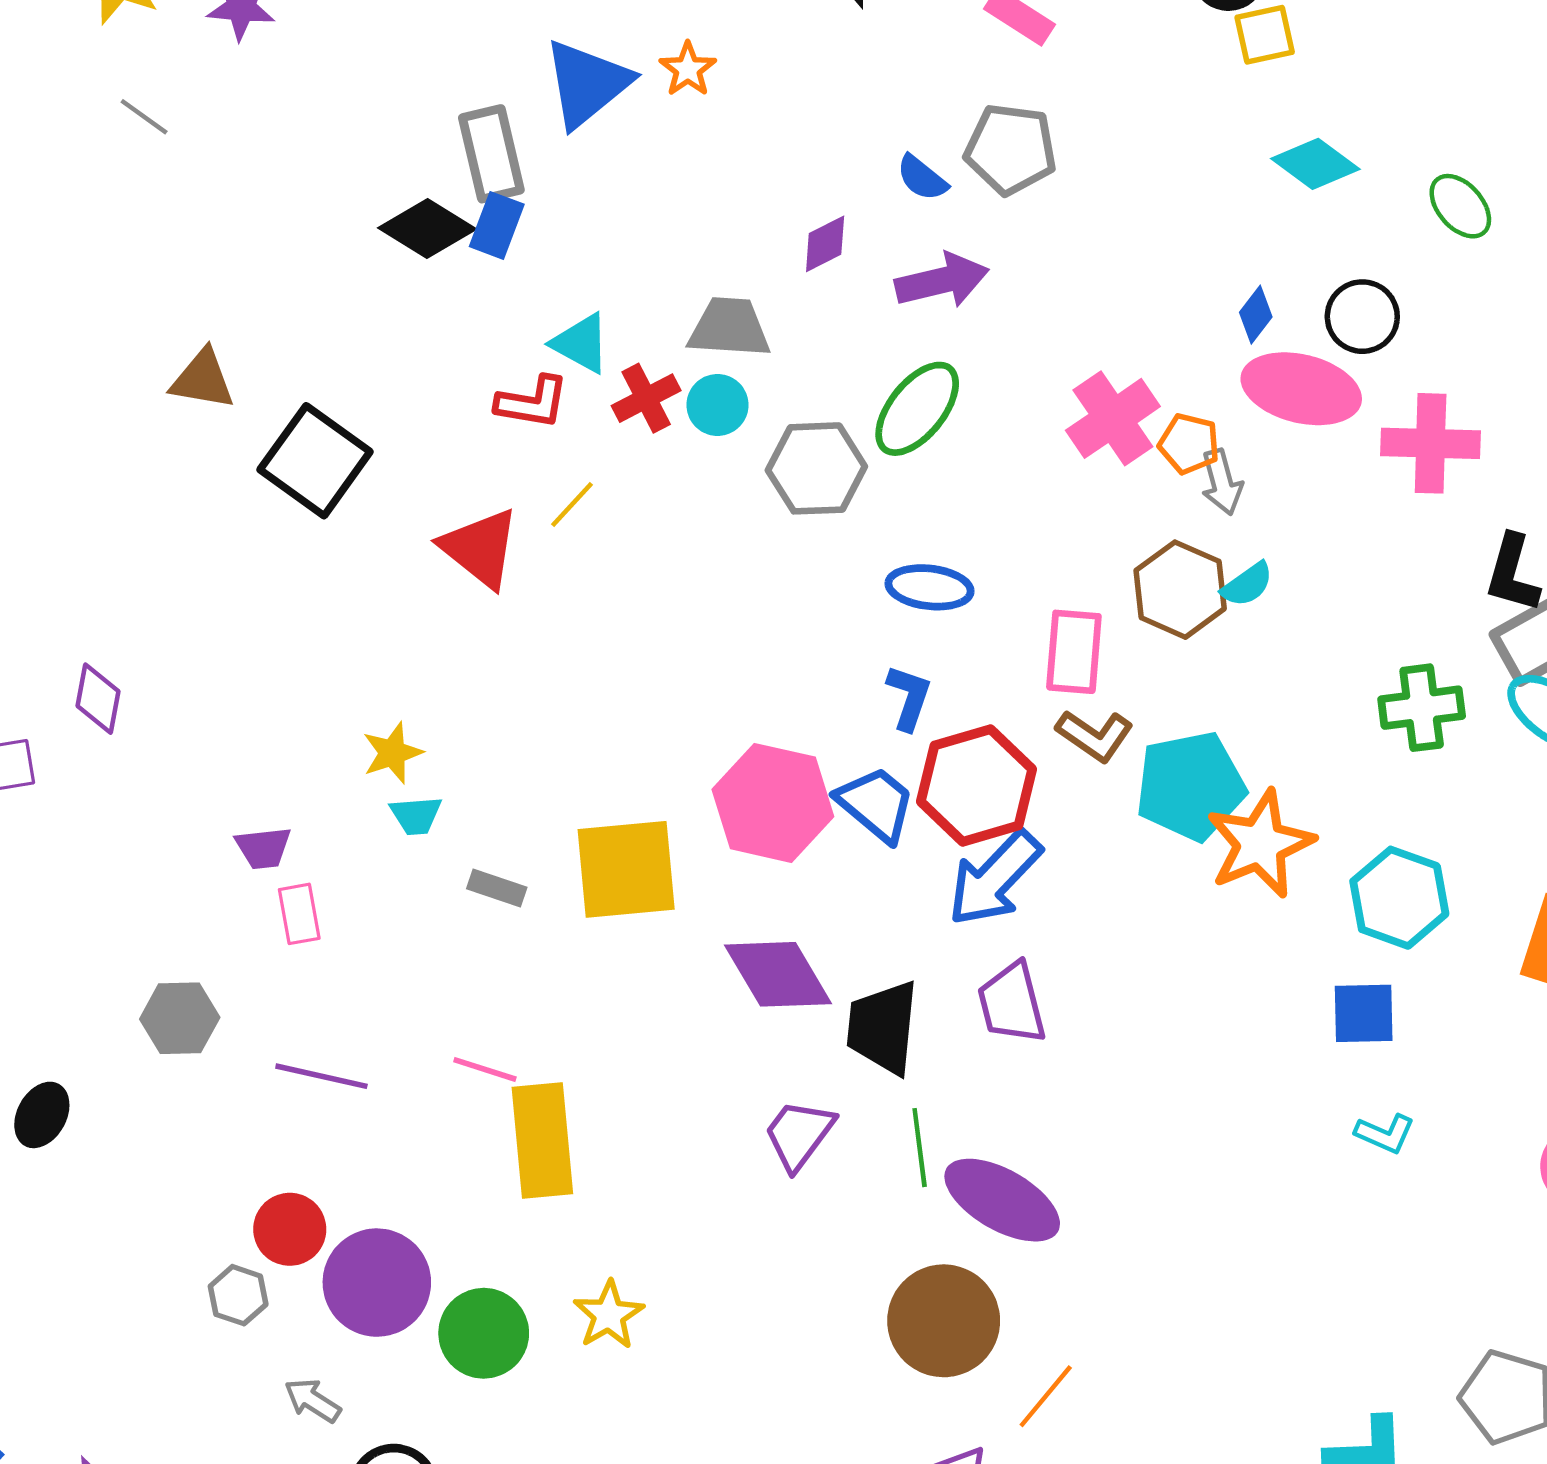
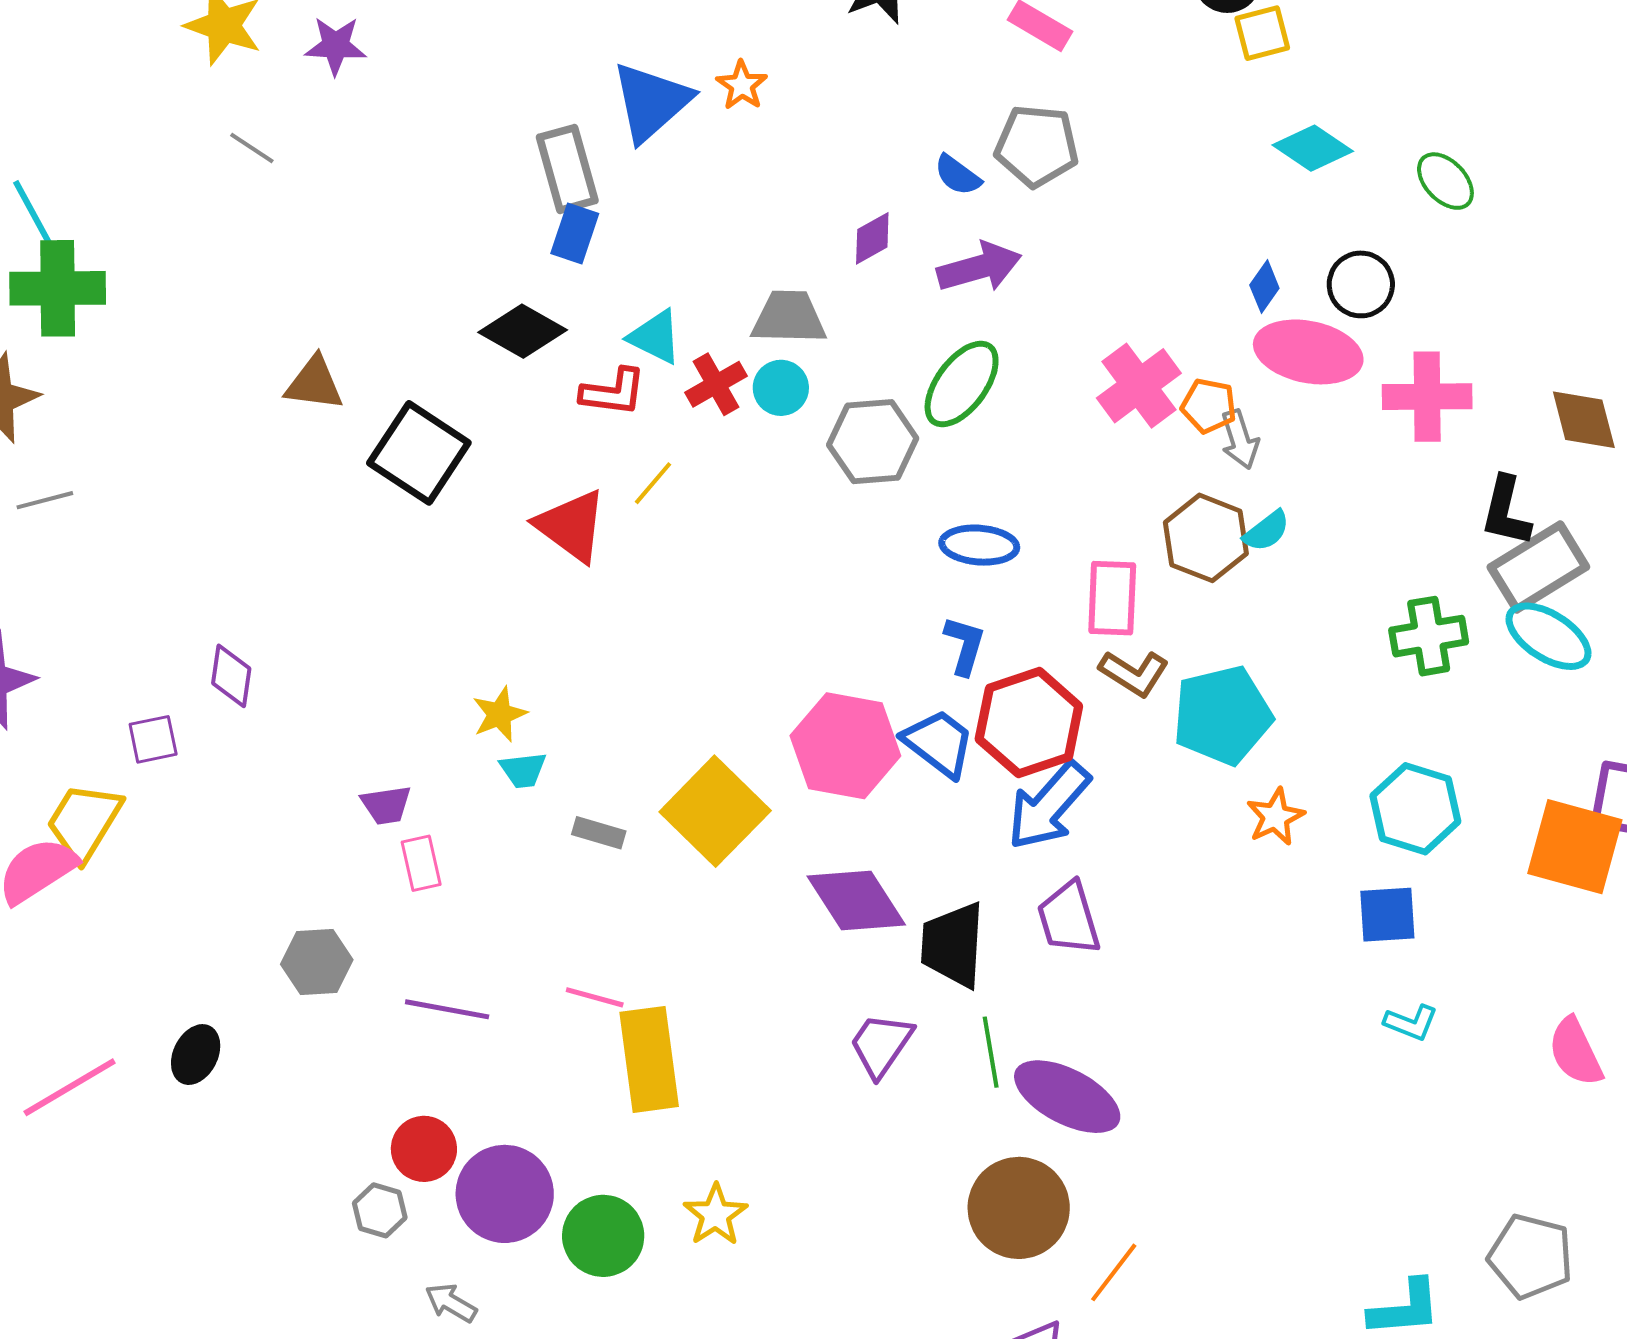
black diamond: (427, 228) -> (523, 331), moved
orange star: (1260, 844) -> (1275, 817), moved, size x0.6
yellow square: (626, 869) -> (715, 811), turned -38

